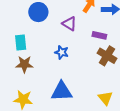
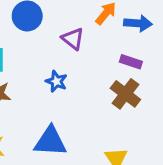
purple rectangle: (99, 35) -> (131, 62), moved

